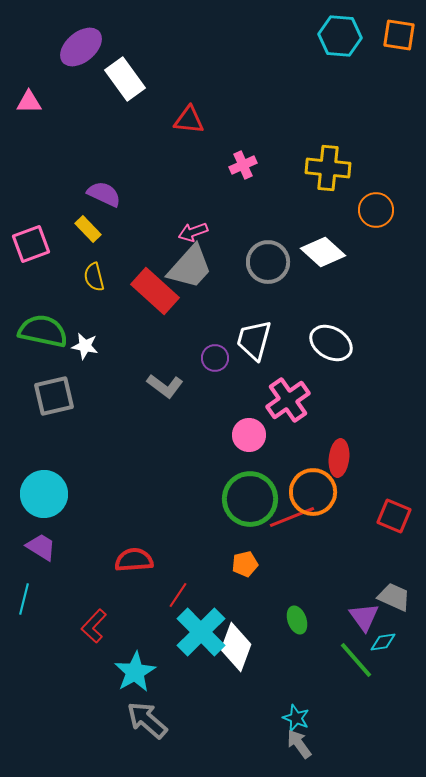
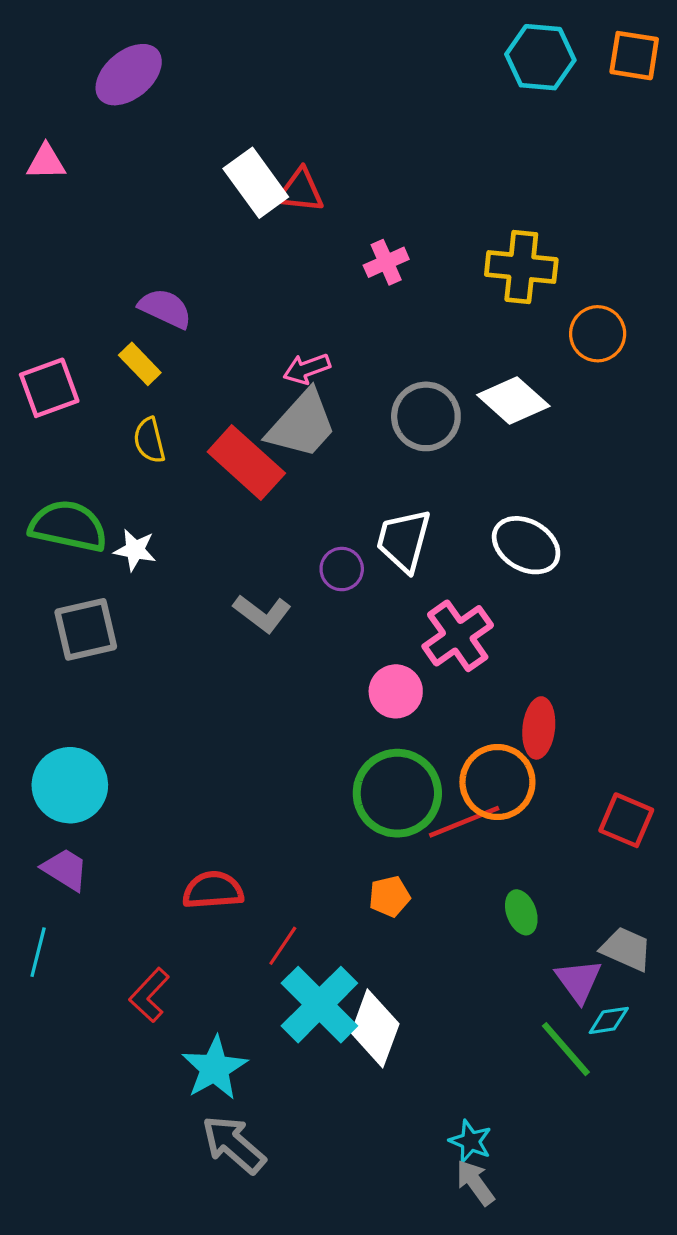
white rectangle: (125, 79) -> (256, 183), moved
green ellipse: (297, 620) -> (521, 912), moved

